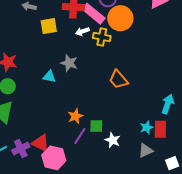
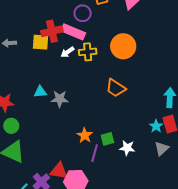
orange circle: (120, 18) -> (123, 46), moved
yellow square: (49, 26) -> (41, 42), moved, turned 30
gray star: (69, 63) -> (60, 99), moved
cyan triangle: (49, 77) -> (40, 92), moved

